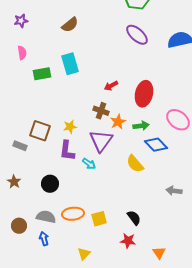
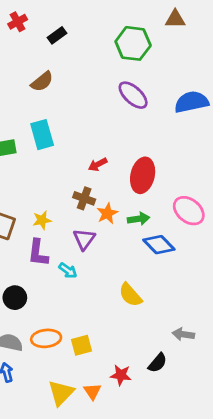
purple triangle: (101, 141) -> (84, 239), size x0.7
yellow semicircle: (135, 164) -> (130, 295), moved
gray arrow: (174, 191) -> (183, 334), moved
black semicircle: (134, 218) -> (158, 363), moved, turned 77
orange triangle: (159, 253) -> (92, 391), moved
yellow triangle: (84, 254) -> (61, 393), size x1.5

